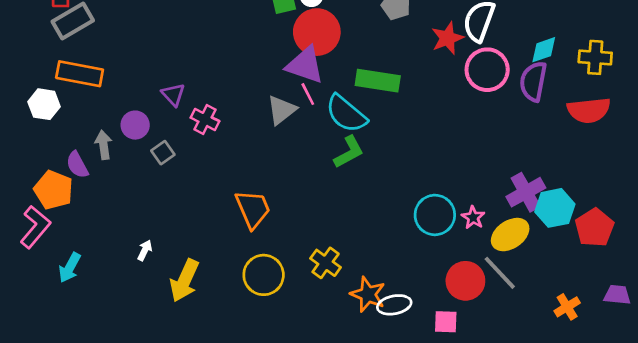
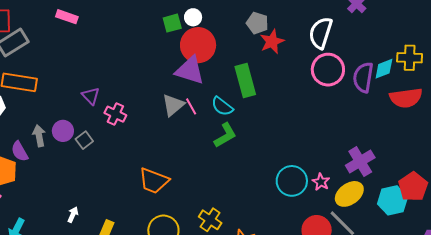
red star: (447, 38) -> (272, 42), moved
cyan diamond: (544, 50) -> (384, 69), moved
green rectangle: (378, 81) -> (245, 80), turned 68
pink line: (308, 94) -> (191, 106), moved
cyan semicircle: (346, 114) -> (222, 106), size x0.7
purple circle: (135, 125) -> (63, 131), moved
cyan hexagon: (555, 208) -> (393, 200), moved
orange trapezoid: (253, 209) -> (154, 181), turned 136

